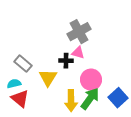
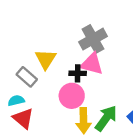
pink triangle: (78, 53) -> (92, 64), size x1.5
yellow triangle: (48, 78) -> (46, 59), moved
pink circle: (91, 80) -> (72, 96), moved

